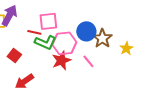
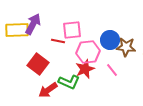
brown star: (102, 38) -> (126, 47), turned -30
green L-shape: (45, 42) -> (69, 82), moved
red square: (14, 55) -> (38, 64), size x1.5

